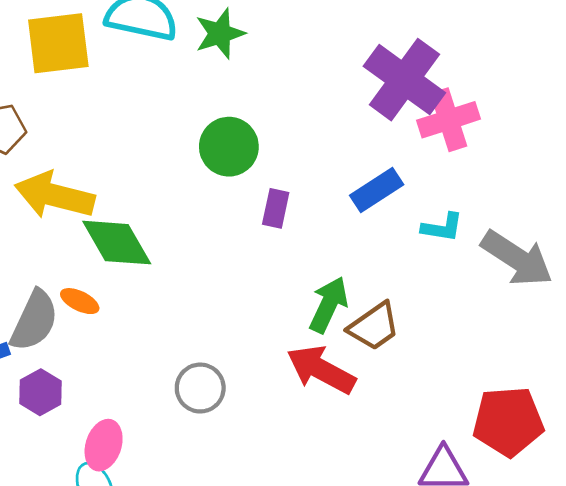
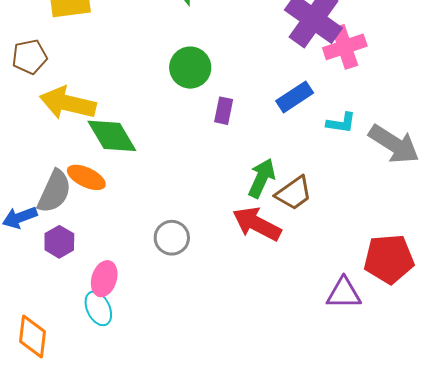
orange ellipse: (80, 301) -> (86, 177), size x1.4

